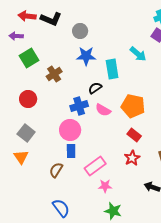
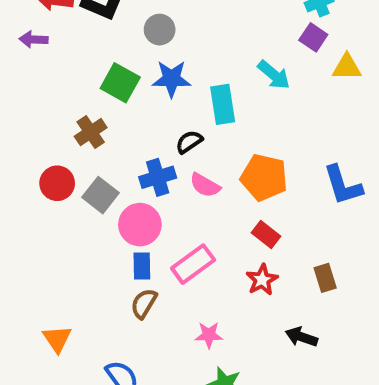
green square: (29, 58) -> (120, 83), moved, turned -30
brown cross: (54, 74) -> (91, 132), moved
red circle: (28, 99) -> (57, 183), moved
gray square: (26, 133) -> (100, 195), moved
orange triangle: (21, 157) -> (57, 339), moved
pink rectangle: (95, 166) -> (193, 264), moved
brown semicircle: (56, 170) -> (144, 303), moved

